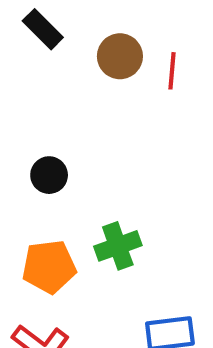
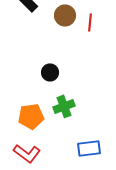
black circle: (49, 175) -> (50, 72), moved

